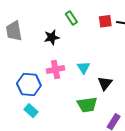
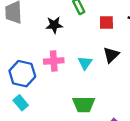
red square: (105, 21) -> (106, 23), moved
black triangle: (105, 83) -> (111, 55), moved

